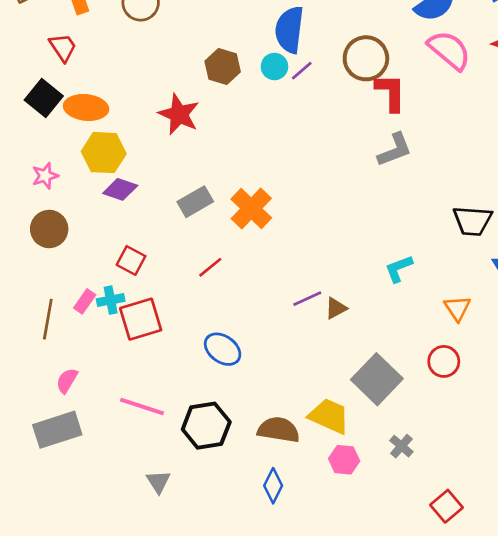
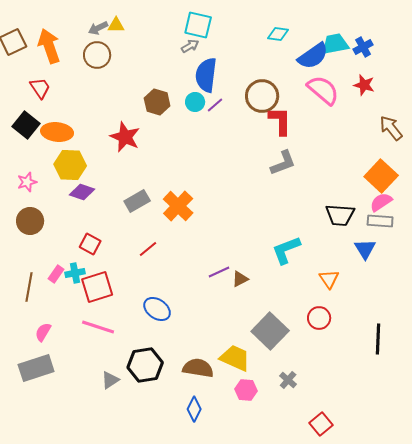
cyan L-shape: (399, 269) -> (286, 250), size x1.4
pink line: (142, 407) -> (98, 327), moved
gray triangle: (158, 482) -> (110, 380), moved, turned 30

